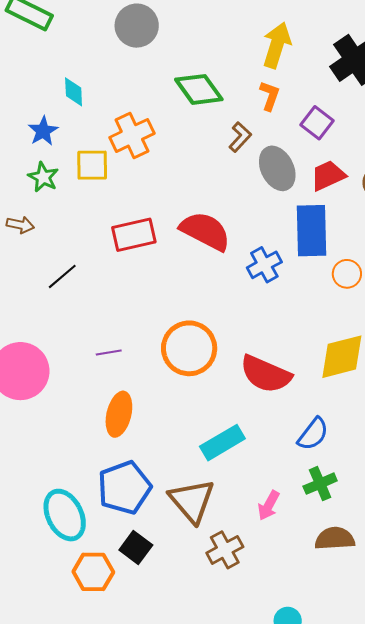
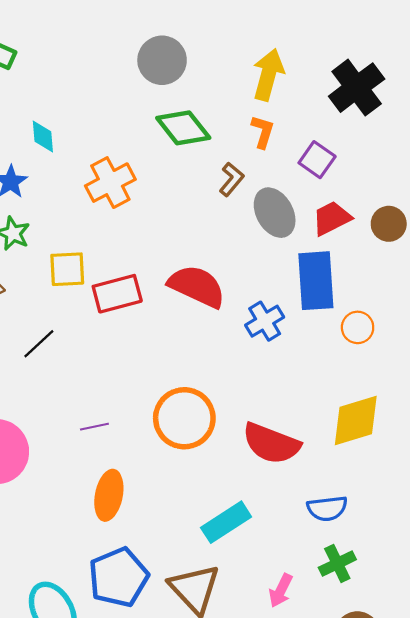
gray circle: (137, 26) -> (162, 60), moved
yellow square: (92, 165) -> (67, 269), moved
blue semicircle: (313, 434) -> (327, 508), turned 48

